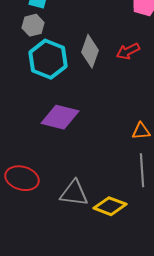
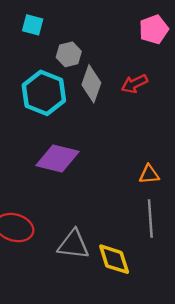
gray hexagon: (33, 25) -> (69, 54), moved
yellow diamond: (110, 206) -> (114, 259), turned 52

